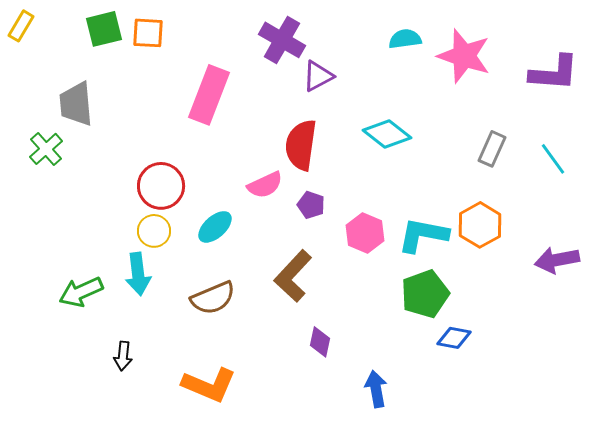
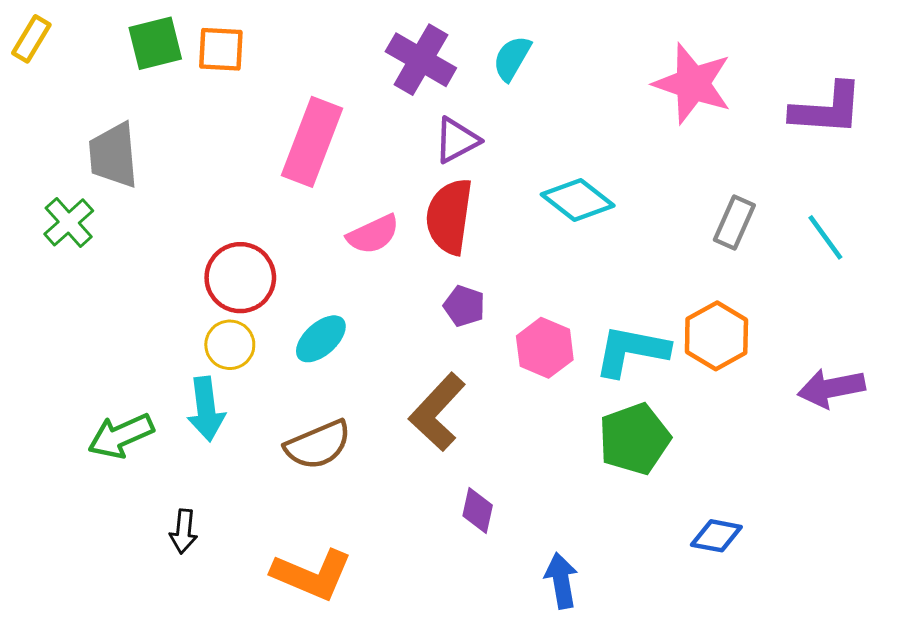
cyan semicircle: (405, 39) -> (512, 58), moved, turned -52
purple triangle: (318, 76) -> (457, 140), moved
pink semicircle: (265, 185) -> (373, 234), moved
blue diamond: (454, 338) -> (716, 536), moved

